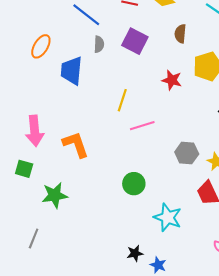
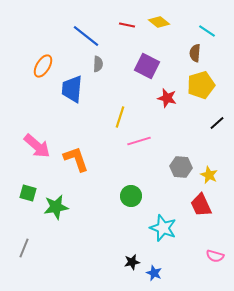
brown semicircle: (180, 34) -> (195, 53), moved
purple square: (135, 41) -> (147, 66), moved
pink arrow: (35, 131) -> (37, 146), turned -44
green square: (24, 169) -> (28, 193), moved
gray line: (34, 239) -> (24, 248), moved

